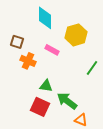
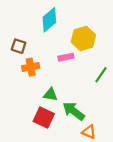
cyan diamond: (45, 18) -> (49, 20), turned 50
pink rectangle: (52, 50) -> (66, 57), moved, turned -40
orange cross: (28, 61) -> (31, 67), turned -35

